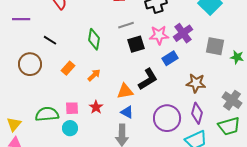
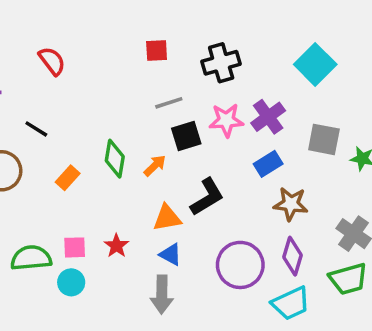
green diamond: (94, 39) -> (115, 159), moved
blue rectangle: (170, 58) -> (268, 164), moved
orange arrow: (94, 75) -> (155, 166), moved

